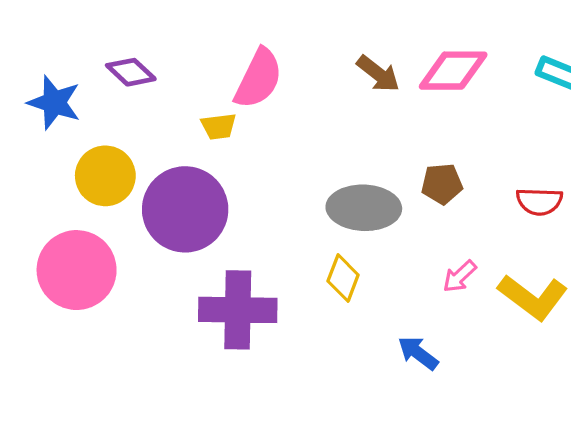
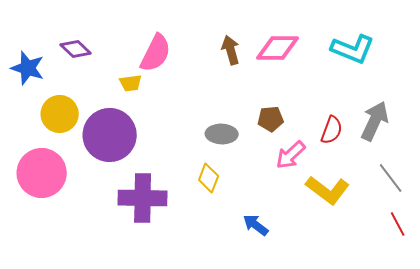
brown arrow: (378, 74) -> (231, 50), turned -144
red semicircle: (539, 201) -> (332, 130), turned -72
gray ellipse: (364, 208) -> (222, 134), size x0.7
pink arrow: (460, 276) -> (291, 155), moved, size x1.4

